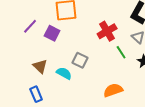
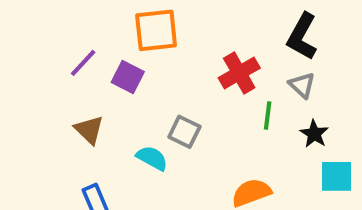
green line: (121, 52) -> (268, 116), turned 40
brown triangle: (40, 66) -> (89, 130), moved

